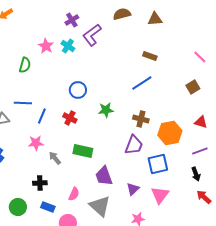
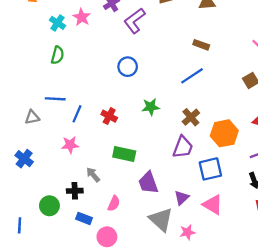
pink star: (46, 46) -> (82, 17), moved
cyan cross: (68, 46) -> (57, 23), moved
blue circle: (78, 90) -> (128, 67), moved
brown cross: (141, 119) -> (191, 117), turned 35
gray arrow: (55, 158) -> (93, 175), moved
pink triangle: (160, 195) -> (213, 205), turned -36
gray triangle: (100, 206) -> (161, 220), moved
green circle: (18, 207) -> (49, 206), moved

